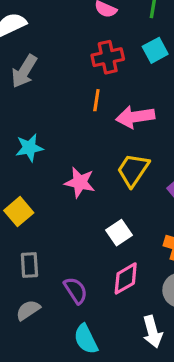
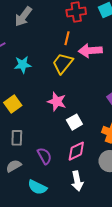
yellow trapezoid: (133, 170) -> (63, 63), moved
pink star: (80, 182) -> (57, 102), moved
white arrow: (152, 332) -> (77, 181), moved
cyan semicircle: (86, 339) -> (37, 187), moved, turned -42

